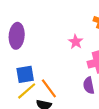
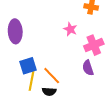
yellow line: (27, 91) -> (31, 81), turned -30

